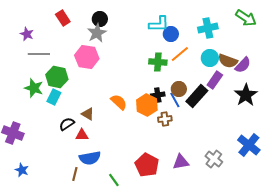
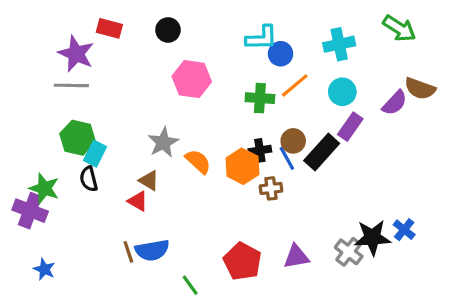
red rectangle: (63, 18) -> (109, 28), turned -42
gray star: (97, 33) -> (163, 142), moved
purple star: (27, 34) -> (76, 54), moved, size x1.6
pink hexagon: (87, 57) -> (192, 79), moved
brown semicircle: (228, 61) -> (420, 89), moved
green hexagon: (57, 77) -> (78, 138), moved
green star: (34, 88) -> (44, 188), moved
black star: (246, 95) -> (372, 238), moved, turned 30
black semicircle: (67, 124) -> (89, 179), moved, turned -70
red triangle: (82, 135) -> (138, 201), moved, turned 32
blue cross: (249, 145) -> (404, 230), size x0.6
brown line: (75, 174) -> (128, 252), moved, turned -32

